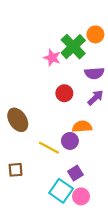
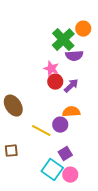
pink star: (52, 58) -> (51, 69), moved
purple semicircle: (94, 73) -> (74, 56), moved
purple arrow: (95, 98) -> (71, 86), moved

